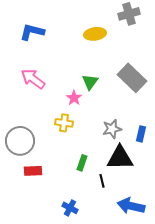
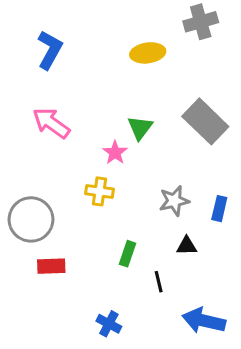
blue L-shape: (32, 32) -> (50, 50), turned 105
black triangle: (120, 158) -> (187, 246), size x0.5

